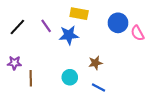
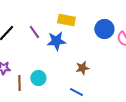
cyan circle: (70, 77) -> (38, 78), moved
blue line: (99, 87) -> (76, 92), moved

